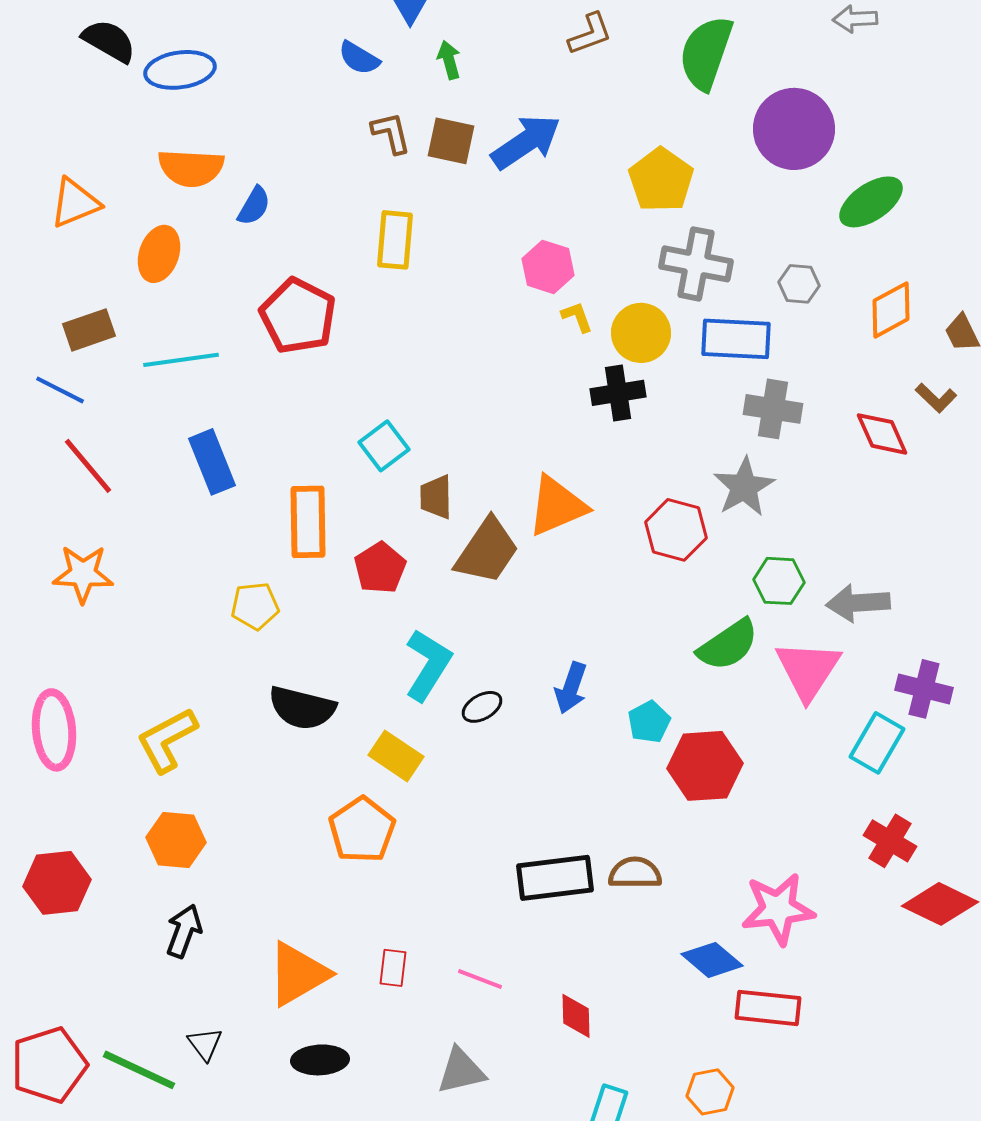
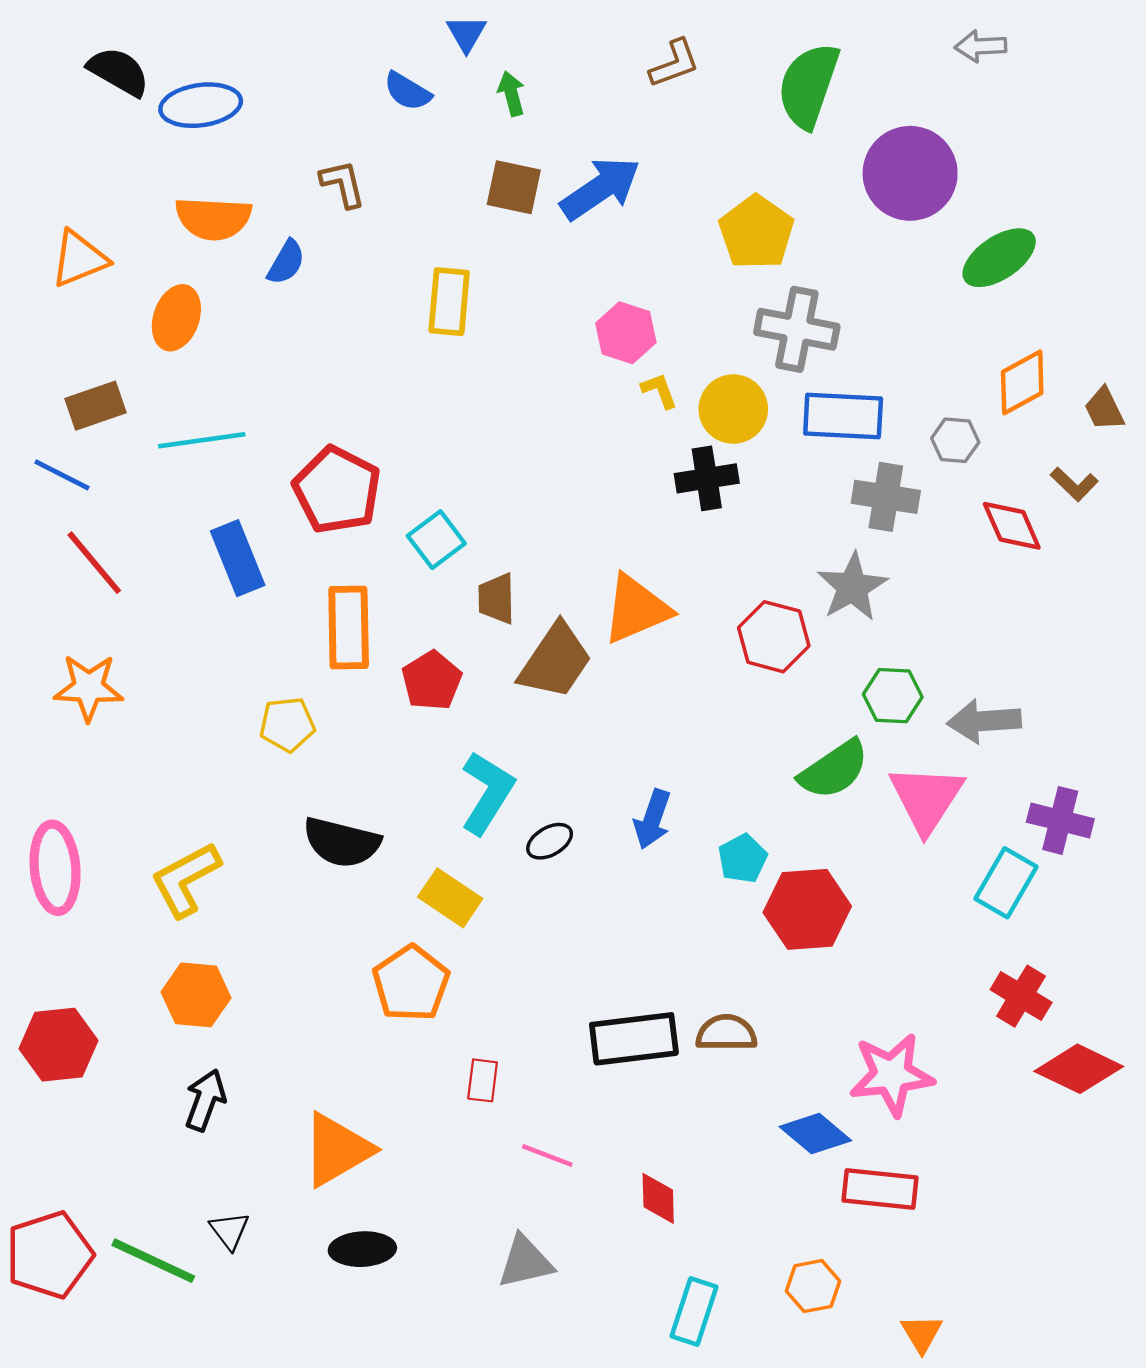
brown L-shape: (391, 133) -> (343, 184), moved
gray hexagon: (799, 284) -> (955, 440), moved
red pentagon: (298, 316) -> (337, 490), moved
red rectangle: (393, 968) -> (483, 1080), moved

